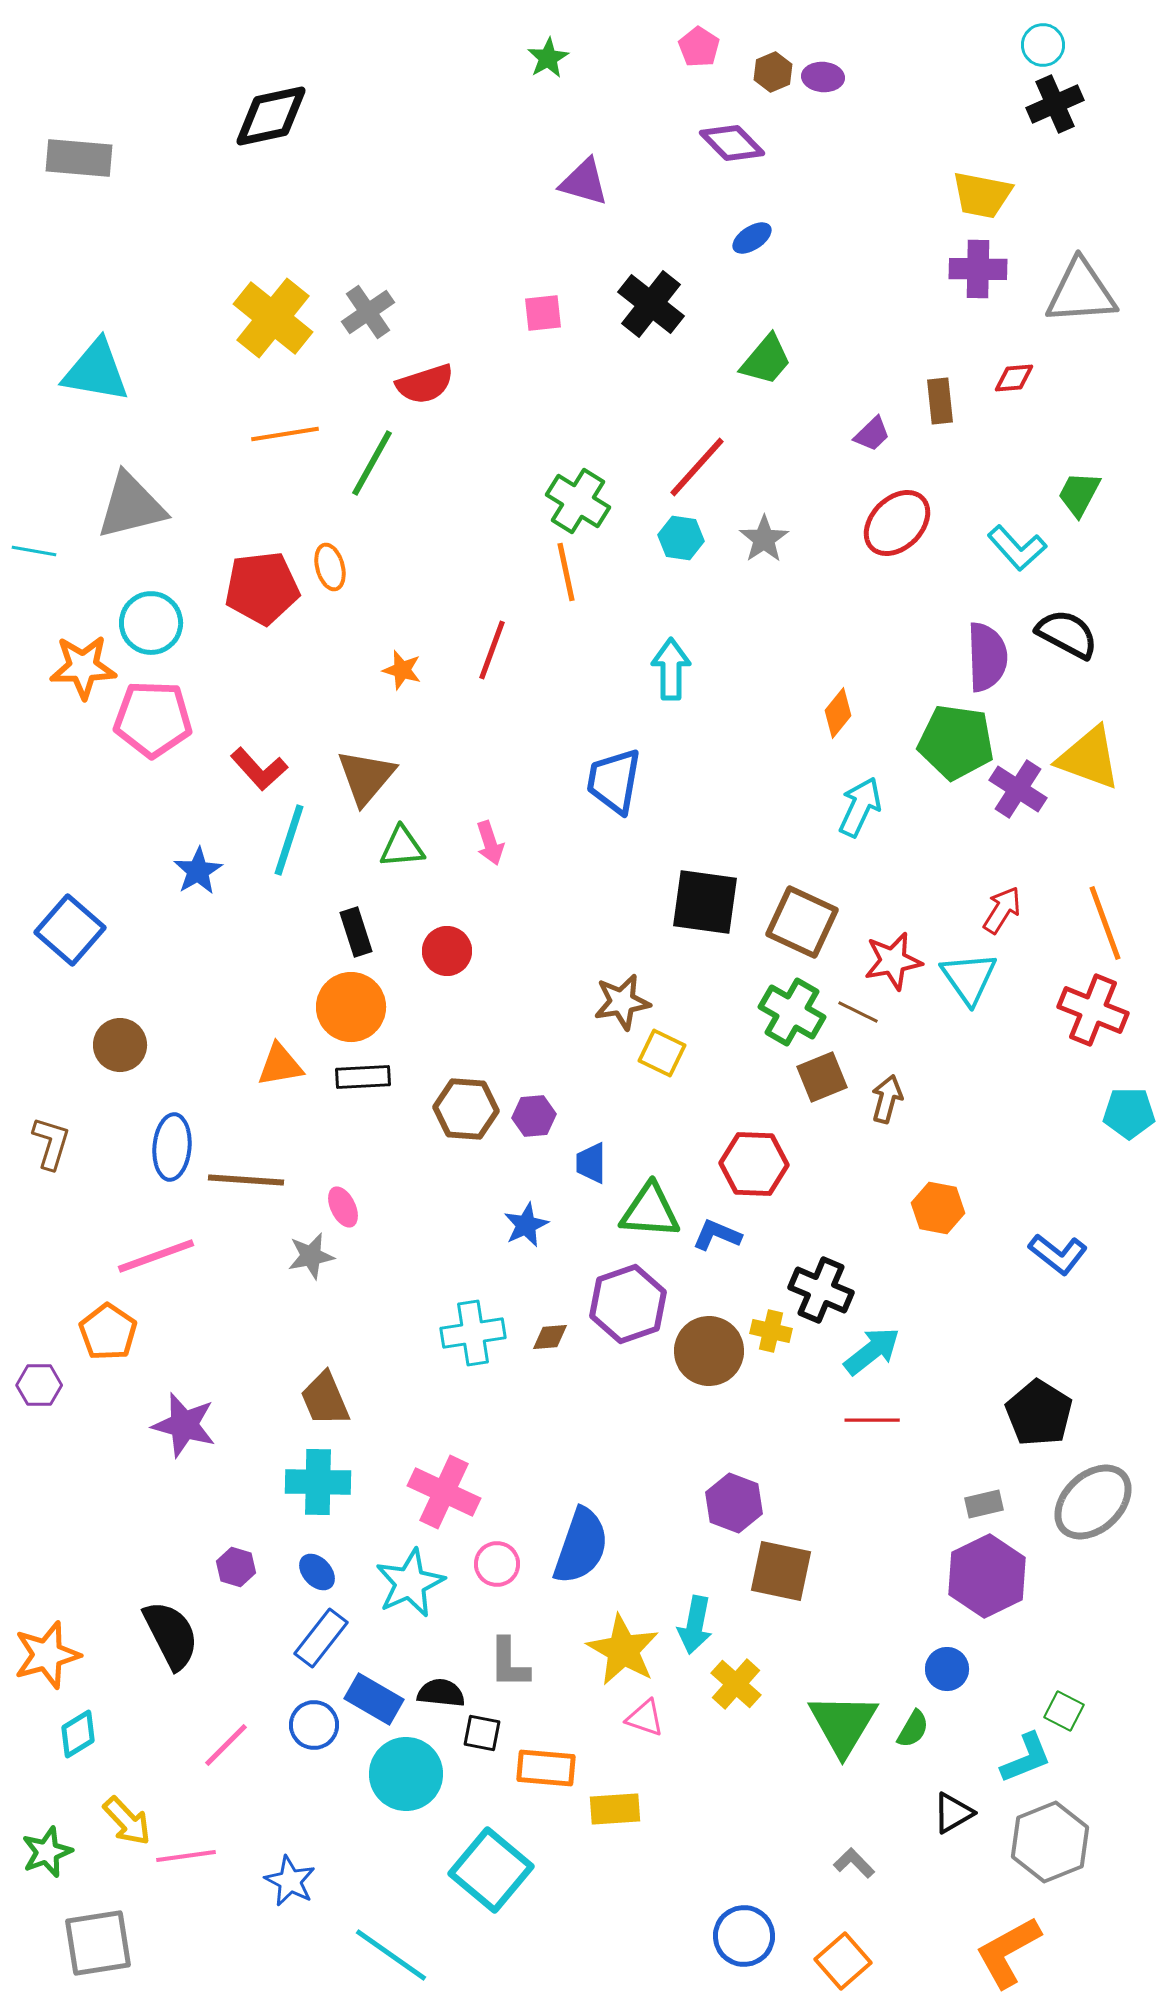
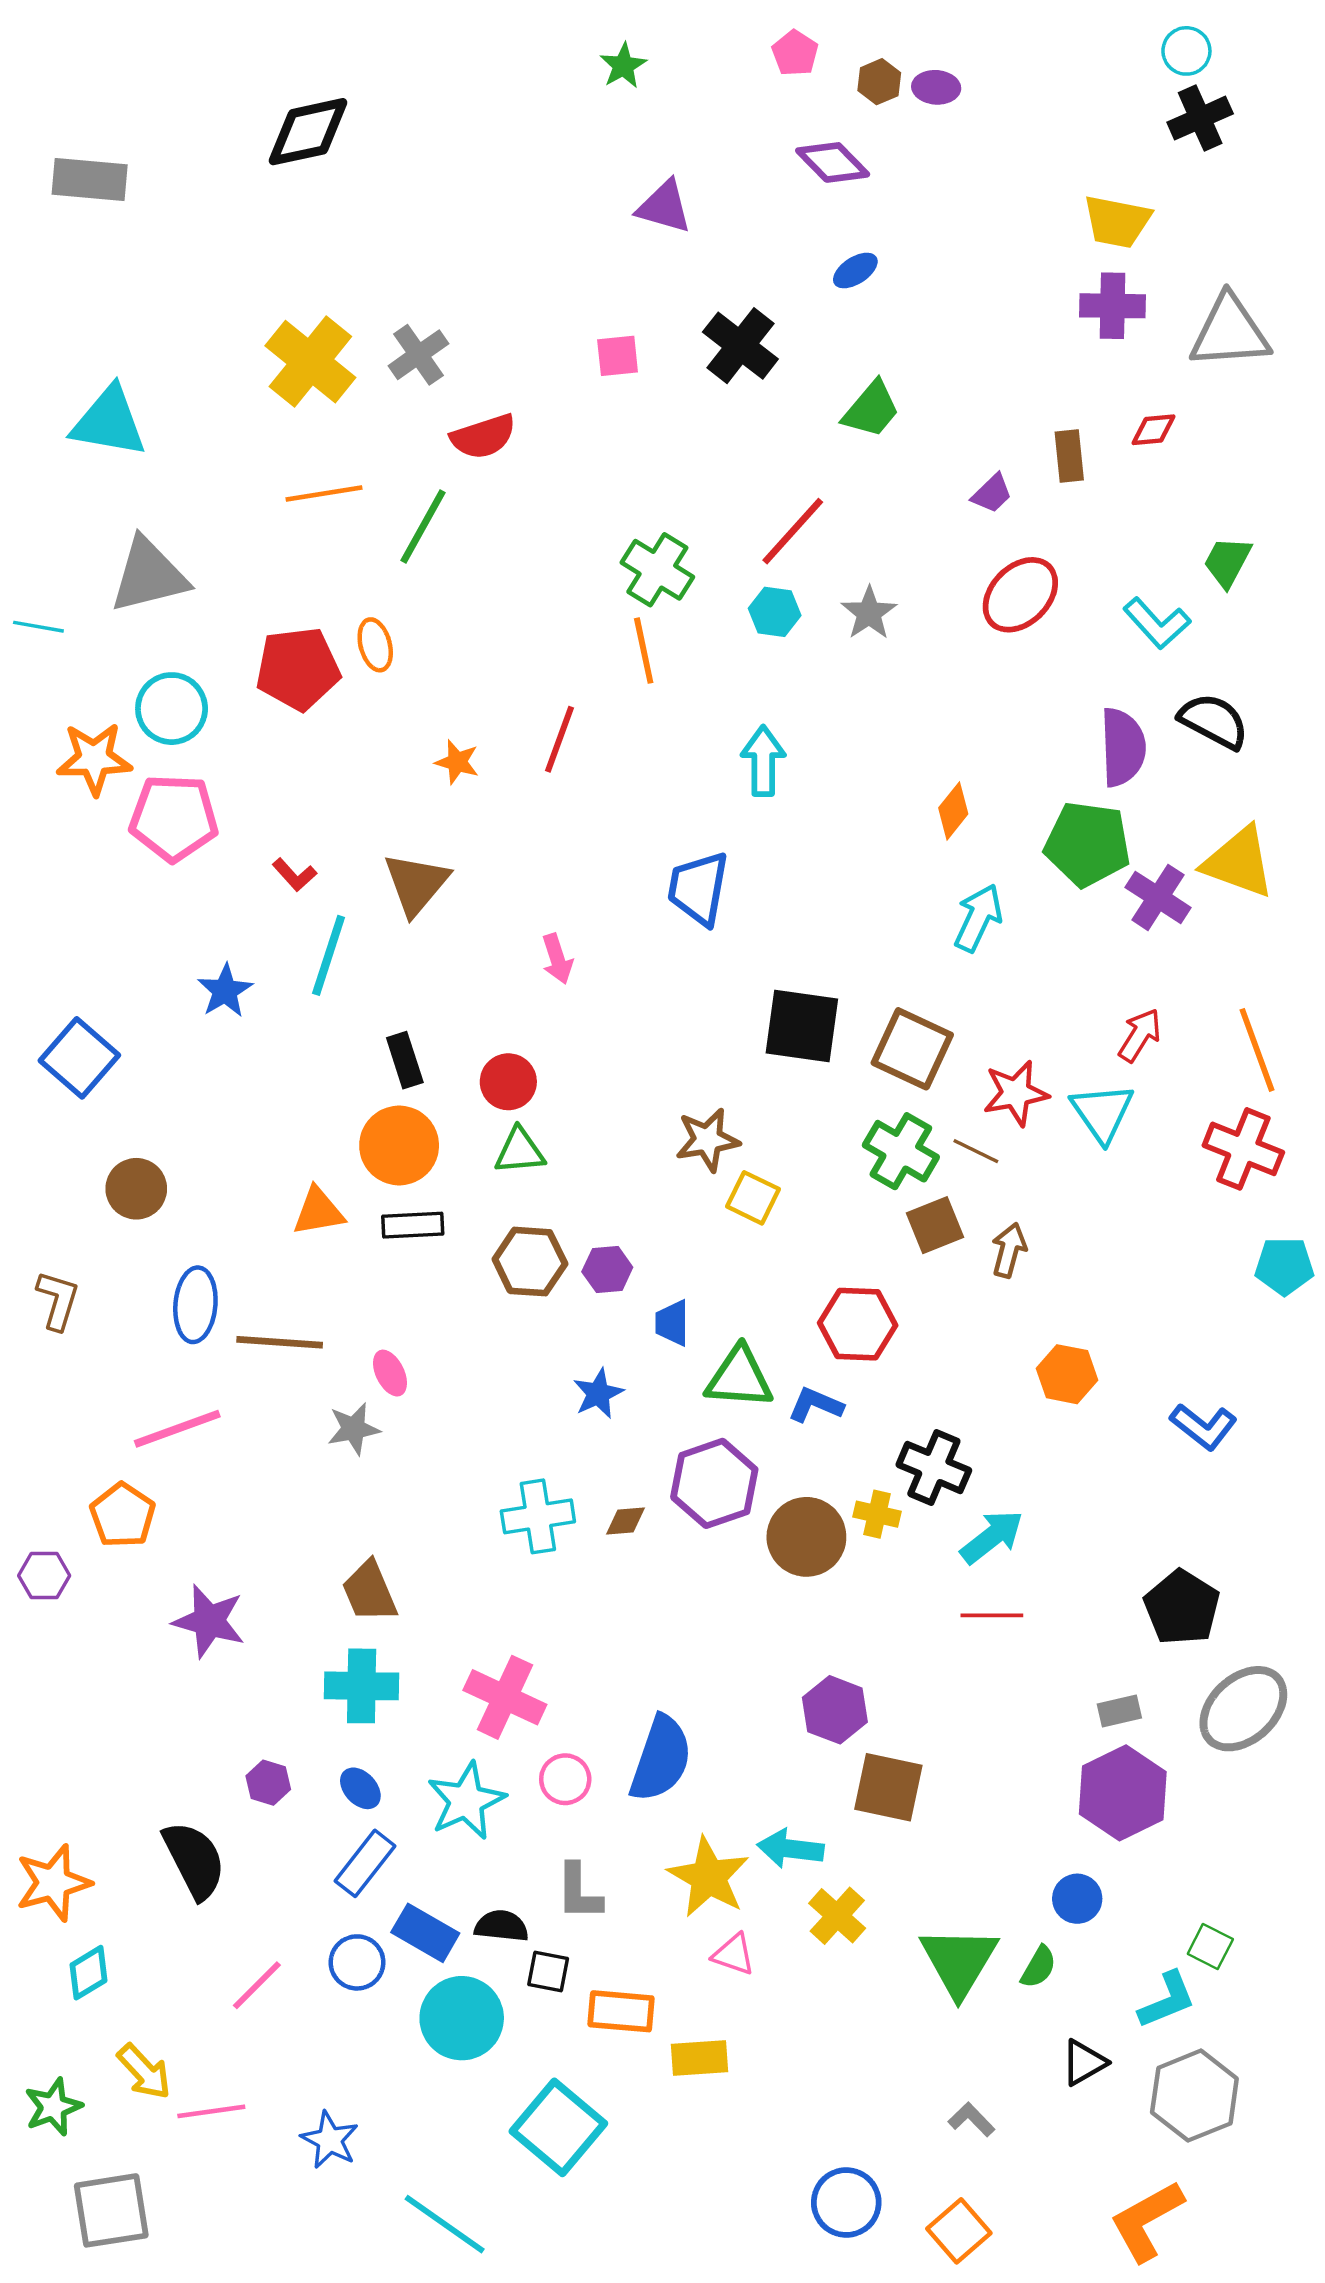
red L-shape: (259, 769) -> (294, 875), size x0.7
green triangle: (402, 847) -> (520, 1151), moved
cyan arrow: (695, 1625) -> (791, 1849), turned 86

